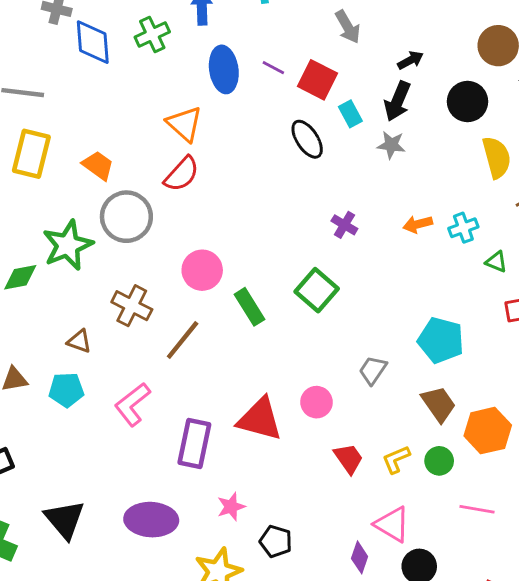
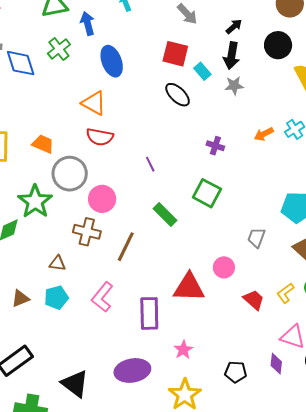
purple line: (273, 68) -> (150, 164), moved, turned 49
red semicircle: (182, 174) -> (100, 137), turned 72
pink circle: (202, 270) -> (102, 199), moved
black pentagon: (276, 541) -> (236, 372), moved

